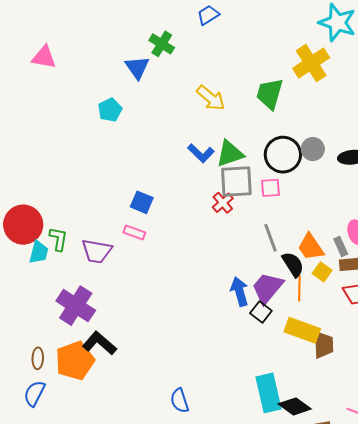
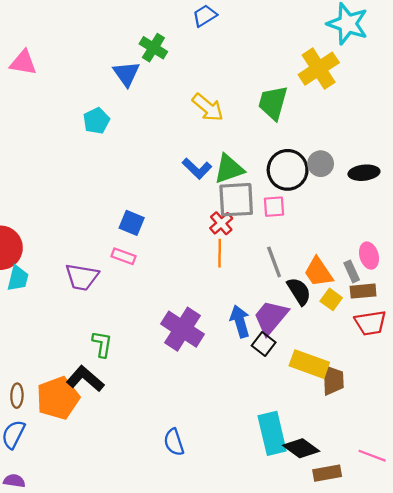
green L-shape: (58, 239) -> (102, 344), moved
orange line: (299, 288) -> (220, 253), moved
purple cross: (76, 306) -> (183, 329), moved

